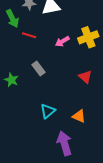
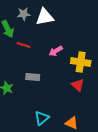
yellow cross: (88, 37) -> (81, 62), moved, turned 30
gray rectangle: (38, 68) -> (33, 77), turned -48

